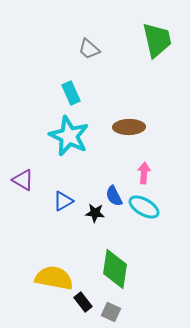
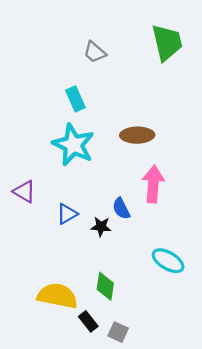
pink arrow: (144, 173) -> (153, 184), size x1.6
cyan ellipse: (144, 207) -> (168, 261), moved
green diamond: (115, 269) -> (105, 286), moved, size x0.7

